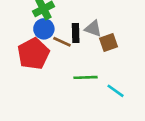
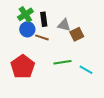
black rectangle: (76, 33) -> (44, 19), moved
red pentagon: (33, 54) -> (23, 67), moved

